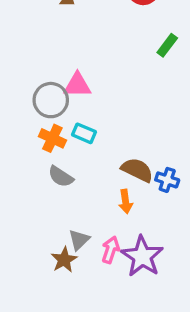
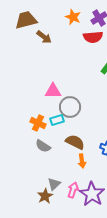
gray circle: (51, 100) -> (70, 107), moved
cyan rectangle: (84, 133) -> (57, 120), turned -40
brown semicircle: (137, 170) -> (75, 142), moved

